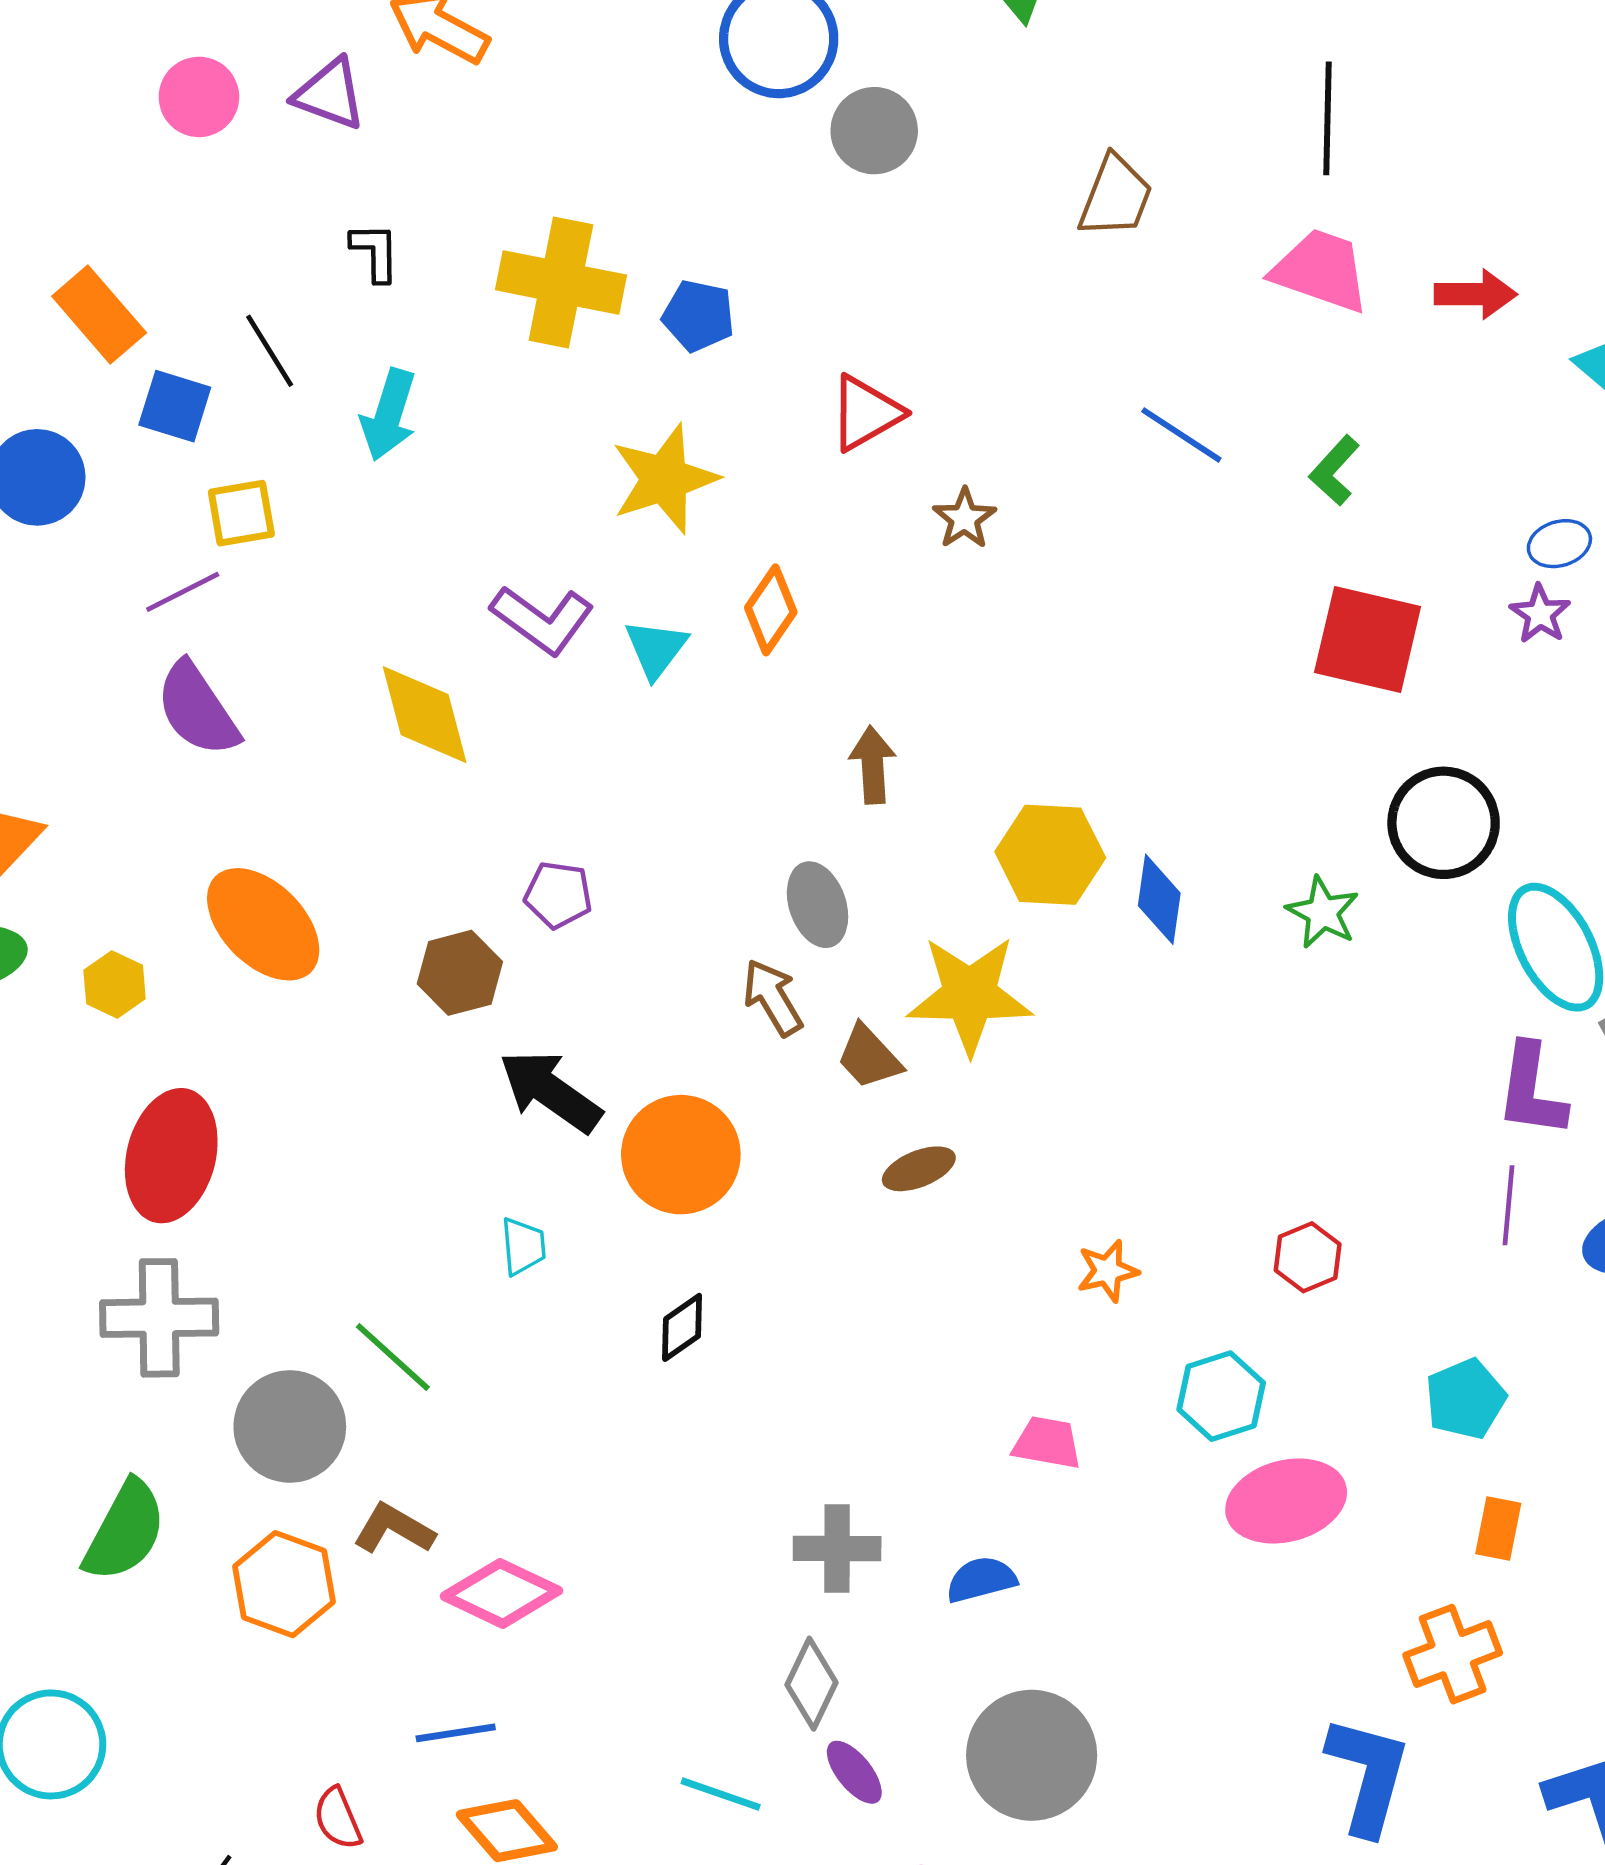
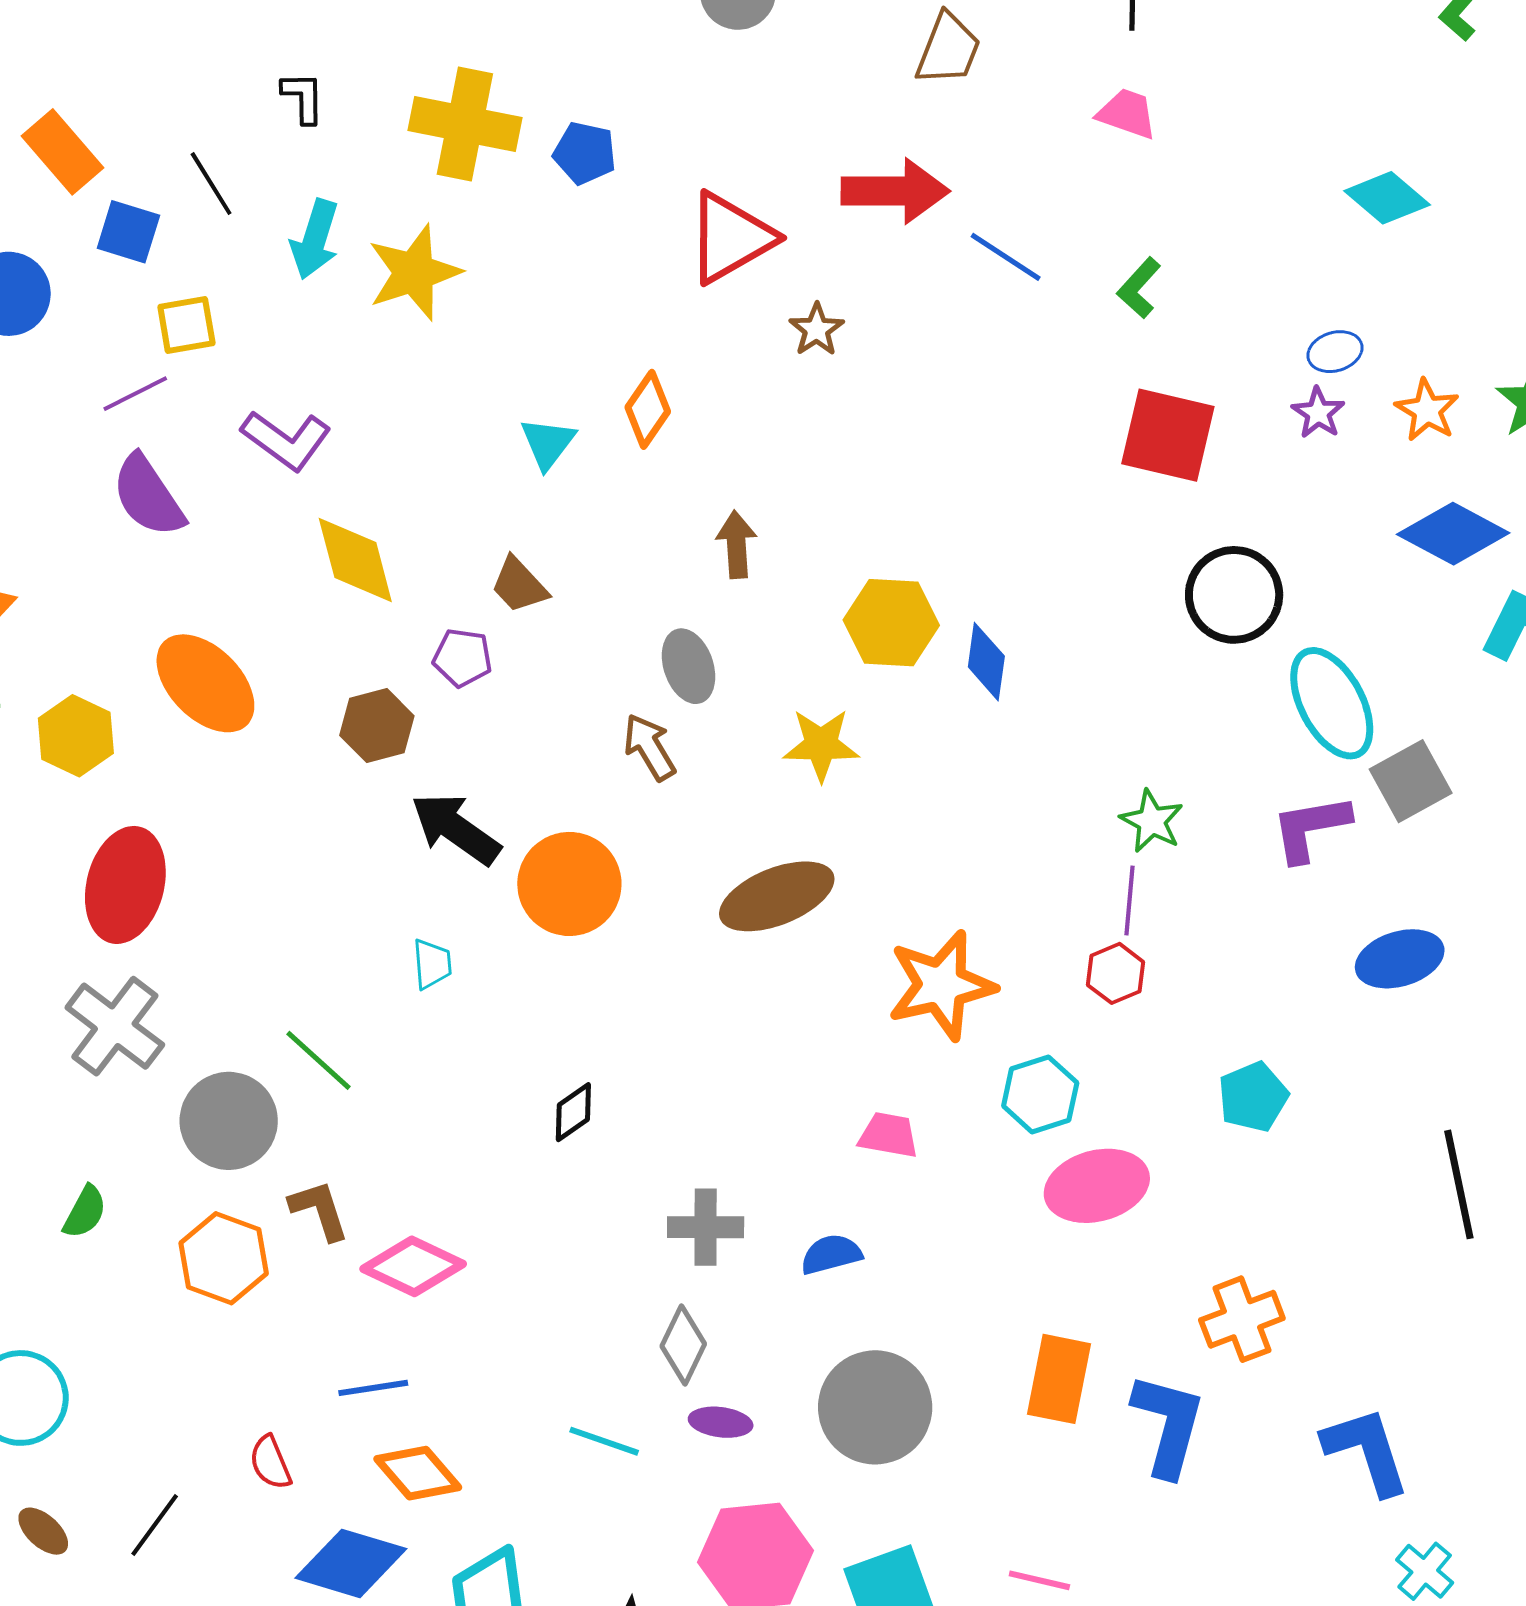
pink trapezoid: (1321, 270) -> (1127, 114), size x0.7
red arrow: (1476, 294) -> (895, 191), moved, size x1.5
red triangle: (866, 413) -> (730, 238), size x1.4
yellow star: (665, 479) -> (414, 273), moved
purple L-shape: (542, 620) -> (286, 440), moved
yellow diamond: (425, 715) -> (355, 560), moved
green star: (1323, 912) -> (1152, 821), moved
yellow hexagon: (115, 984) -> (76, 736), size x1.4
yellow star: (970, 995) -> (821, 745), size x0.7
brown trapezoid: (869, 1057) -> (519, 585), moved
purple L-shape: (1531, 1090) -> (1311, 828), turned 72
brown ellipse: (919, 1169) -> (777, 896), size x1.8
purple line: (1509, 1205) -> (1130, 900), moved
orange star: (1108, 1271) -> (941, 985), size x2.0
gray cross: (159, 1318) -> (115, 1026), turned 38
black diamond: (682, 1327) -> (573, 1112), moved
brown L-shape: (394, 1529) -> (319, 1210), turned 42
orange rectangle: (1498, 1529) -> (1059, 1379), moved, size x1.6
green semicircle: (125, 1531) -> (85, 1212), size x0.6
purple ellipse: (854, 1772) -> (721, 1422), turned -44

